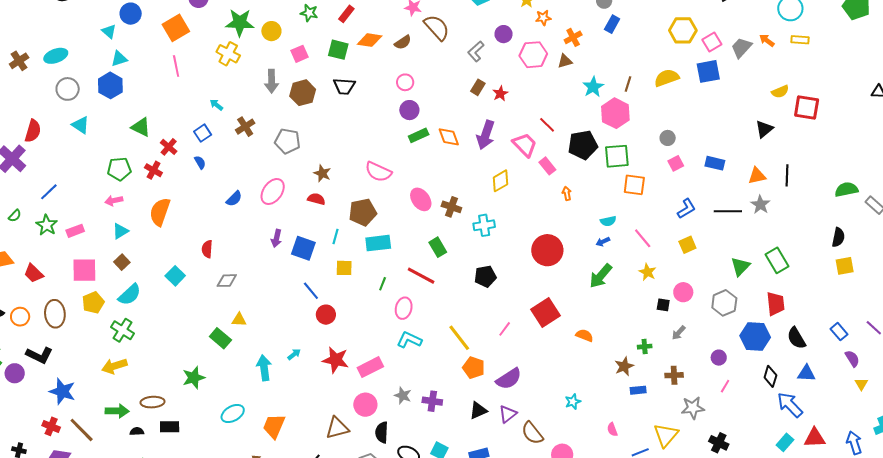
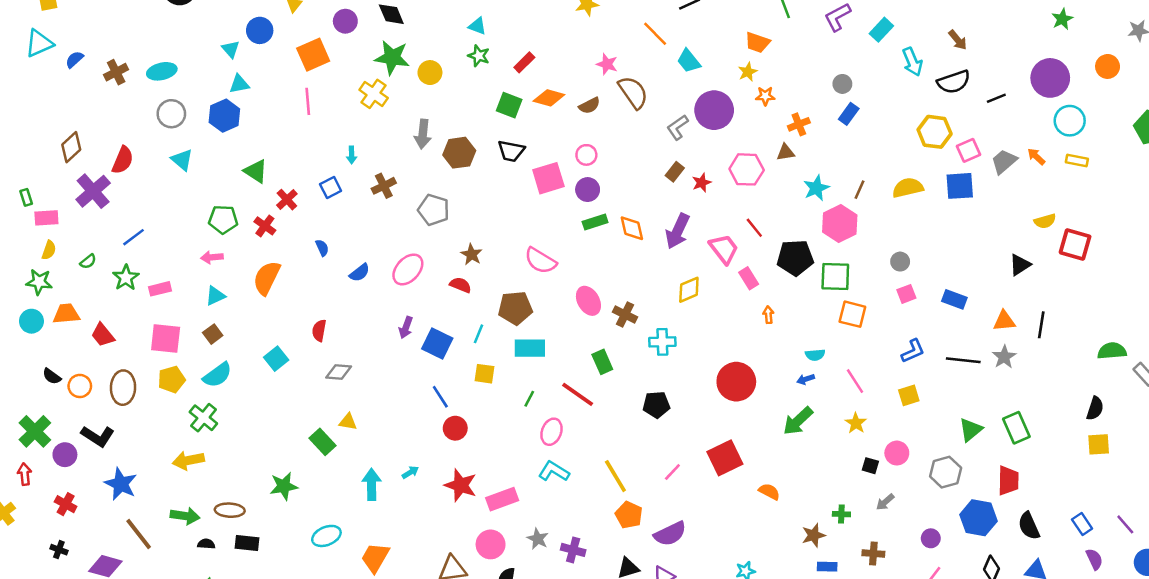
purple circle: (504, 34) -> (714, 110), size x1.8
pink square: (299, 54) -> (548, 178), moved, size x1.5
pink hexagon: (533, 55) -> (747, 169), moved
cyan arrow: (216, 105) -> (352, 155), turned -136
blue semicircle: (200, 162) -> (322, 248), moved
red cross: (51, 426) -> (66, 504), moved

